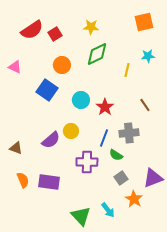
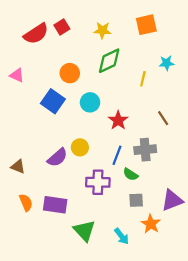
orange square: (144, 22) -> (146, 25), moved
red square: (55, 34) -> (62, 27), moved
cyan circle: (81, 100) -> (90, 102), moved
gray square: (121, 178) -> (136, 200), turned 32
green triangle: (81, 216) -> (84, 231), moved

